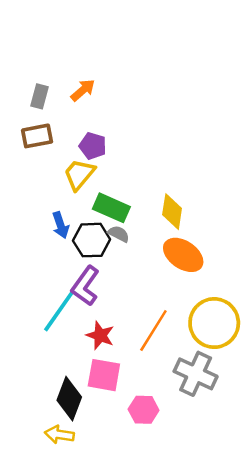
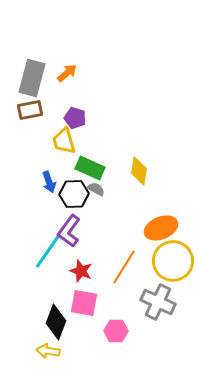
gray rectangle: (39, 96) -> (32, 78), size x1.8
yellow trapezoid: (79, 174) -> (64, 141), turned -56
orange ellipse: (183, 255) -> (161, 228), moved, turned -56

